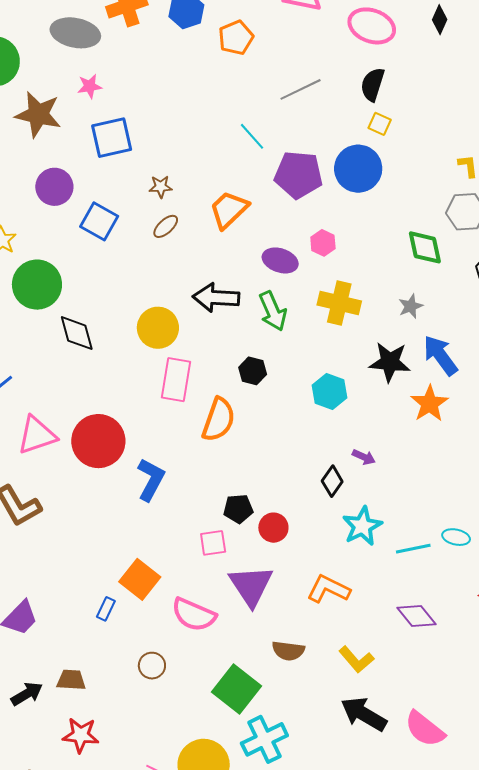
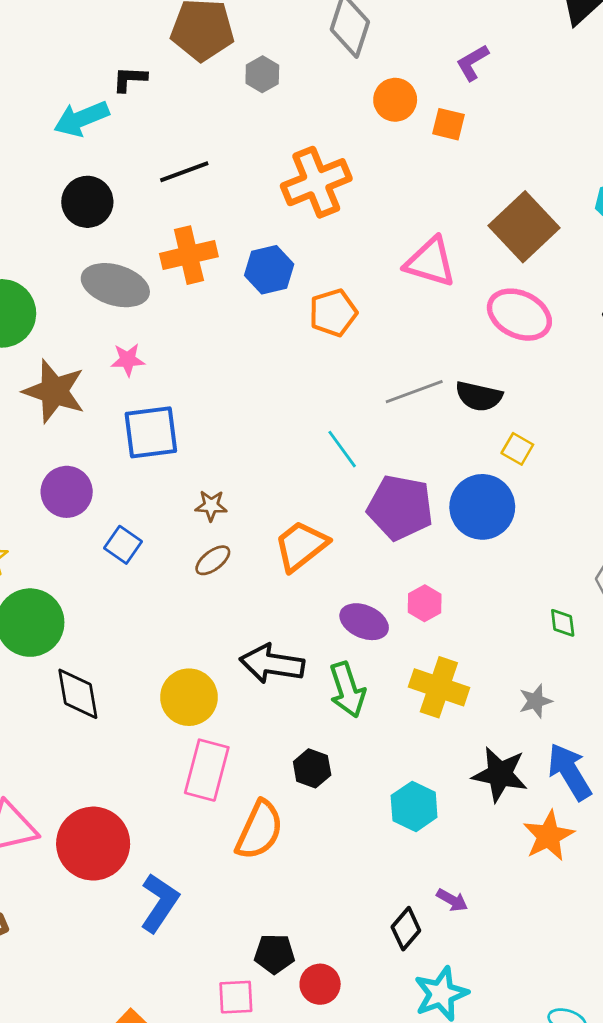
black semicircle: (373, 84) -> (479, 396), moved, turned -100
blue square: (99, 221) -> (123, 545), size x0.7
green diamond: (425, 247) -> (563, 623), size x0.6

